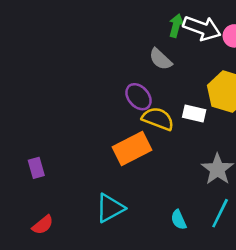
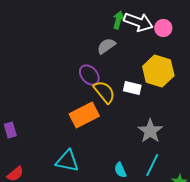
gray semicircle: (160, 59) -> (106, 46), turned 102
yellow semicircle: (158, 119) -> (104, 92), turned 30
cyan triangle: (110, 208) -> (67, 161), turned 40

